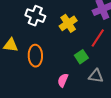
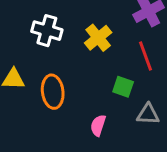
red line: (98, 38) -> (146, 56), turned -48
green square: (81, 57) -> (123, 87), turned -32

